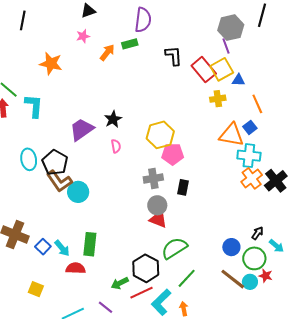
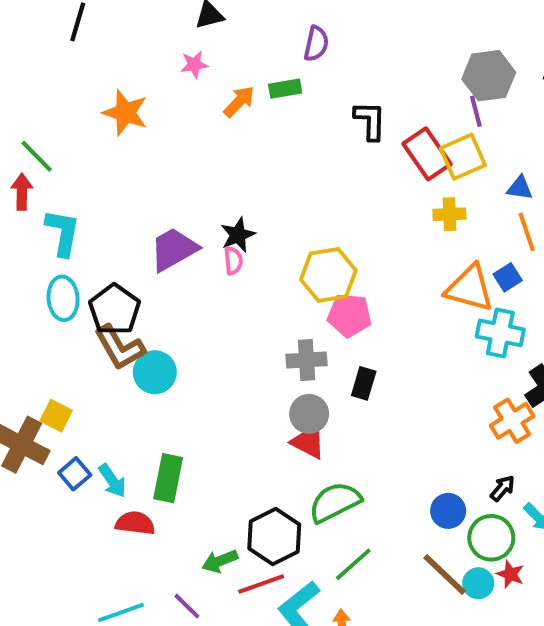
purple semicircle: (143, 20) -> (316, 44), size x0.7
blue triangle: (239, 80) -> (520, 188), moved
cyan L-shape: (34, 106) -> (63, 233), moved
pink semicircle: (116, 146) -> (233, 261), moved
orange cross: (252, 178) -> (512, 421), moved
yellow square: (36, 289) -> (56, 416), moved

